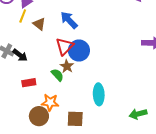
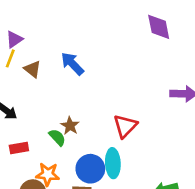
red triangle: (65, 46) -> (125, 126), moved
blue circle: (79, 50) -> (90, 169), moved

